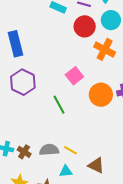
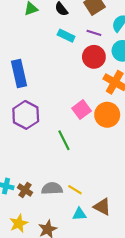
orange circle: (101, 95) -> (107, 115), moved
cyan triangle: (66, 171) -> (79, 214), moved

